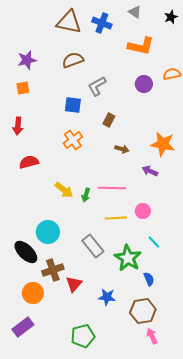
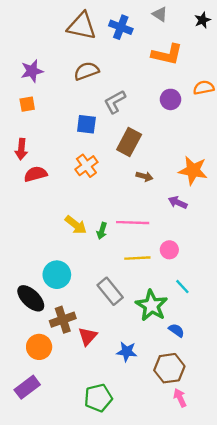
brown rectangle: (109, 120) -> (129, 142), size x1.6
red semicircle: (29, 162) -> (36, 174), moved
blue semicircle: (149, 279) -> (176, 330), turned -32

